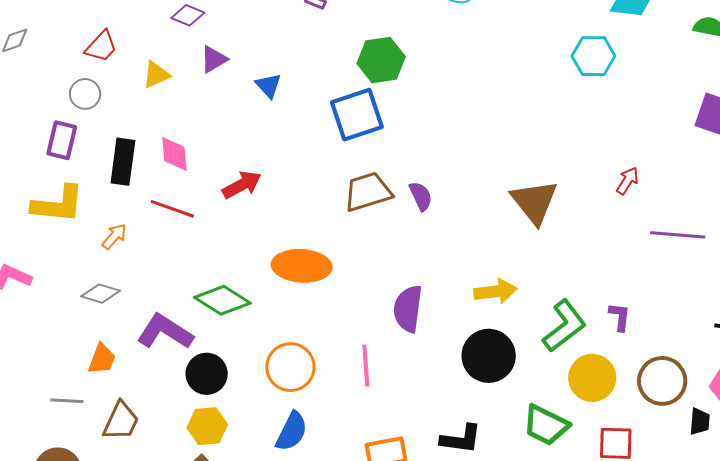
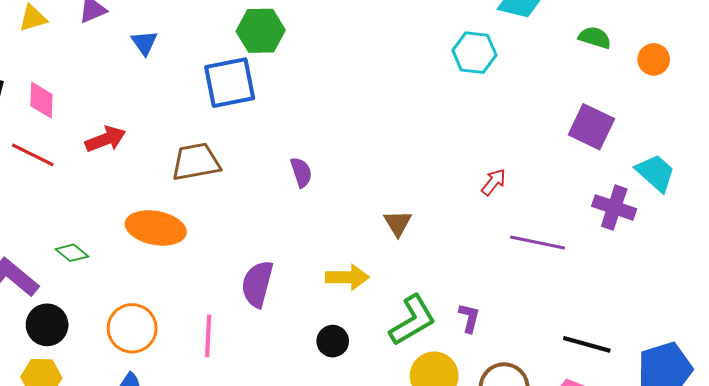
brown trapezoid: (368, 192) -> (196, 162), moved
purple semicircle: (421, 196) -> (301, 172), moved
brown triangle: (534, 202) -> (398, 223), moved, size x0.6
green diamond: (222, 300) -> (72, 253), size x0.6
black circle: (489, 356) -> (333, 341), size x0.6

